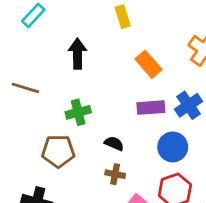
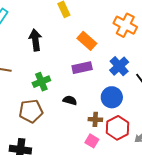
purple rectangle: (151, 108) -> (82, 68), moved
brown cross: (115, 174) -> (95, 119), moved

